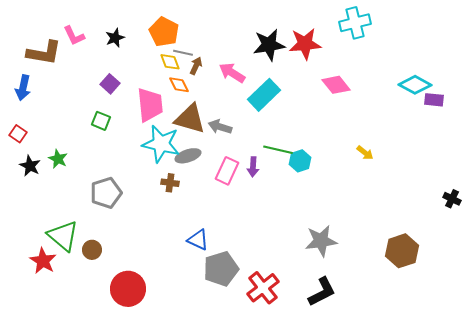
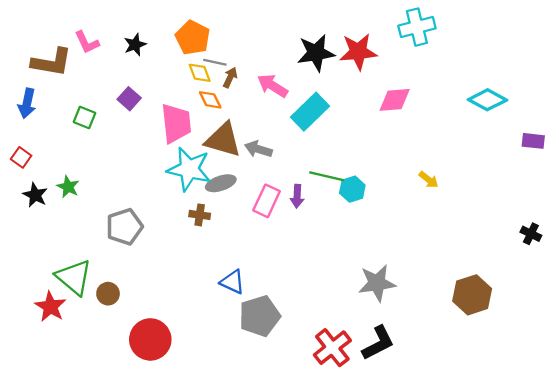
pink diamond: (336, 85) -> (395, 100), turned -56
purple rectangle: (434, 100) -> (533, 141), moved
green square: (101, 121) -> (85, 117), moved
red cross: (263, 288) -> (332, 348), moved

